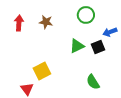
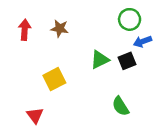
green circle: (86, 15) -> (130, 19), moved
yellow square: (42, 71) -> (54, 79), moved

